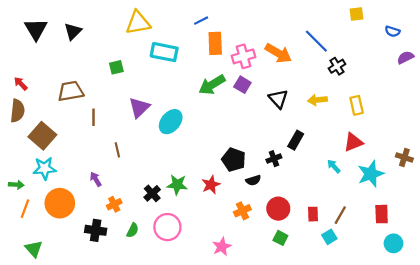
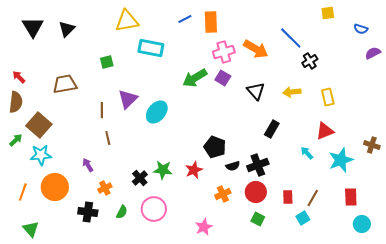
orange rectangle: (215, 43) -> (211, 22), moved
brown line: (93, 117) -> (102, 110), moved
black cross: (274, 159) -> (258, 165), moved, size x1.5
green arrow: (16, 185) -> (16, 140), moved, turned -48

